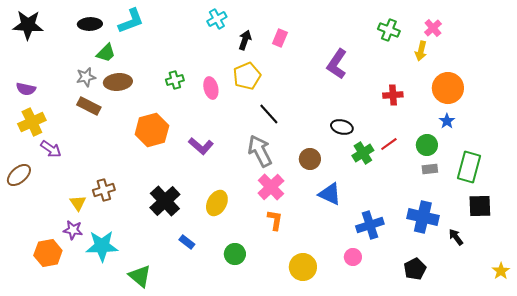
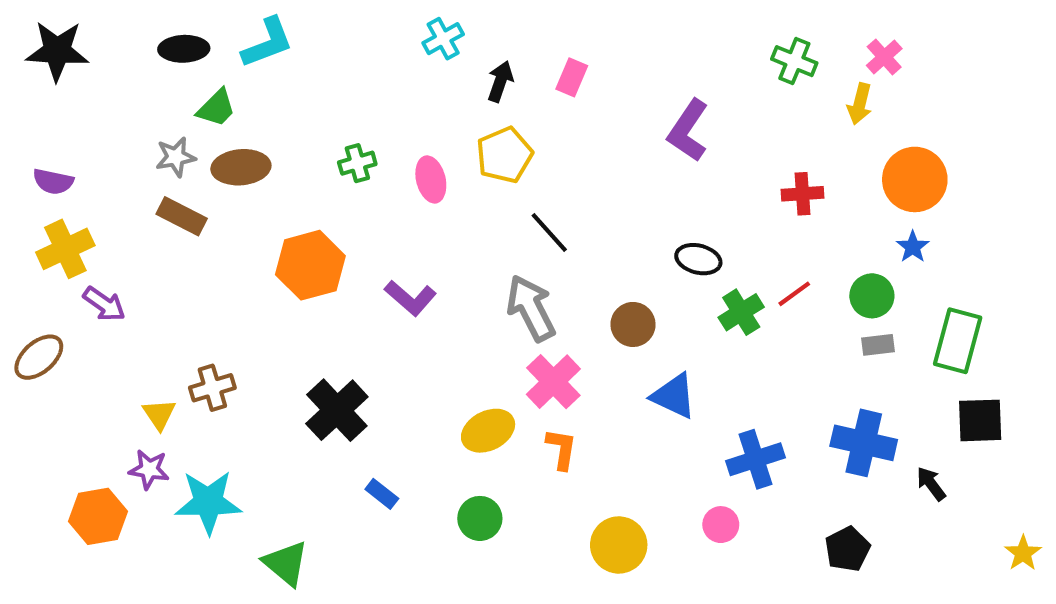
yellow ellipse: (217, 203) -> (488, 431), moved, turned 35

